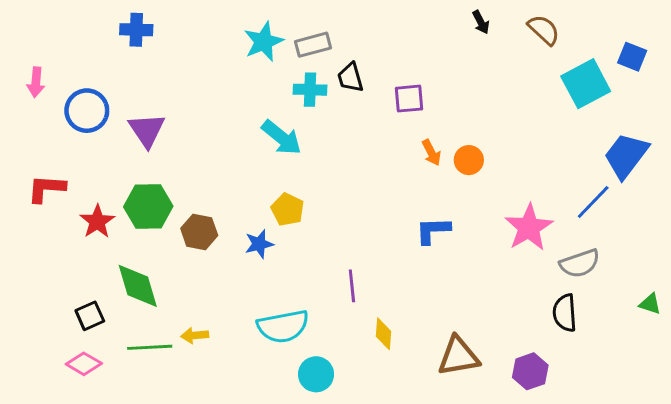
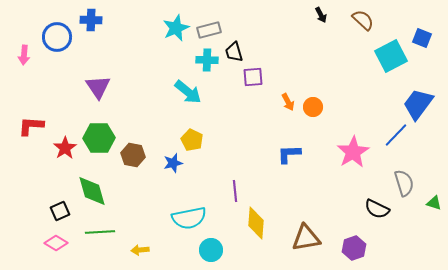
purple square: (409, 99) -> (253, 77), moved
blue circle: (87, 111) -> (57, 37), moved
gray semicircle: (580, 263) -> (404, 183), moved, turned -88
black semicircle: (565, 313) -> (377, 209), turned -60
yellow diamond: (383, 334) -> (256, 223), size x1.5
yellow arrow: (195, 335) -> (140, 250), moved

